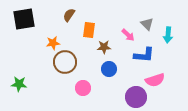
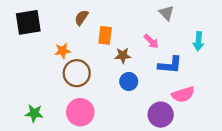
gray triangle: (147, 24) -> (167, 13), moved
green star: (19, 84) -> (34, 113), moved
pink circle: (83, 88) -> (80, 112), moved, size x1.5

